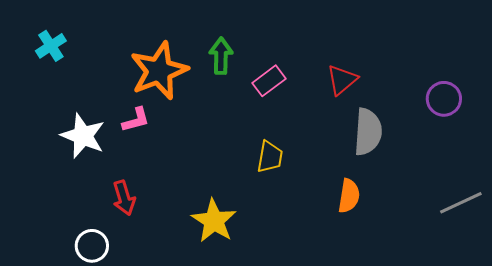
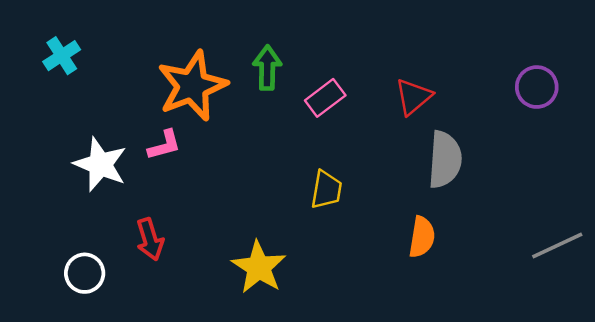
purple circle: (444, 99) -> (537, 87), moved
white circle: (92, 246) -> (85, 273), moved

